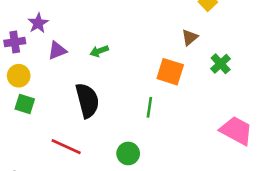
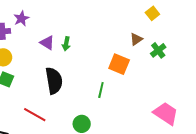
purple triangle: (57, 50) -> (47, 43), moved, turned 49
green arrow: (99, 51) -> (66, 44), turned -64
green cross: (221, 64) -> (158, 50), moved

